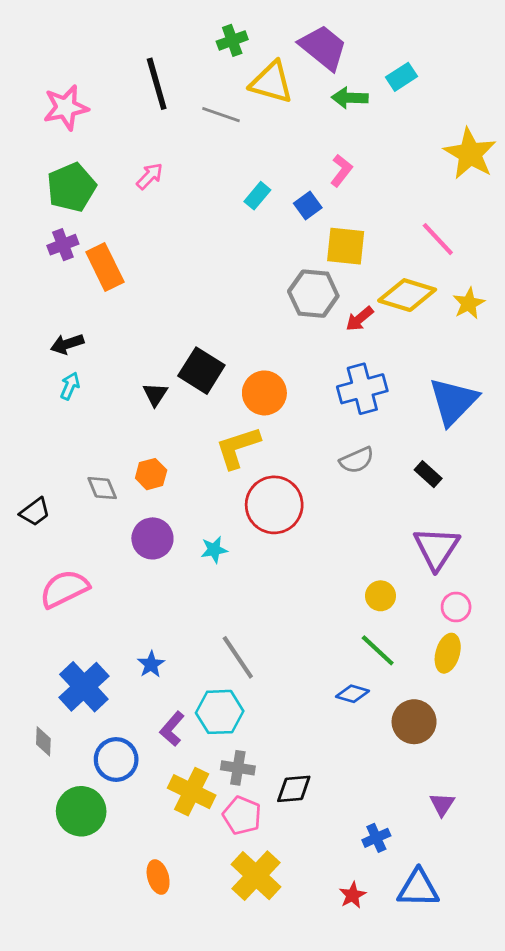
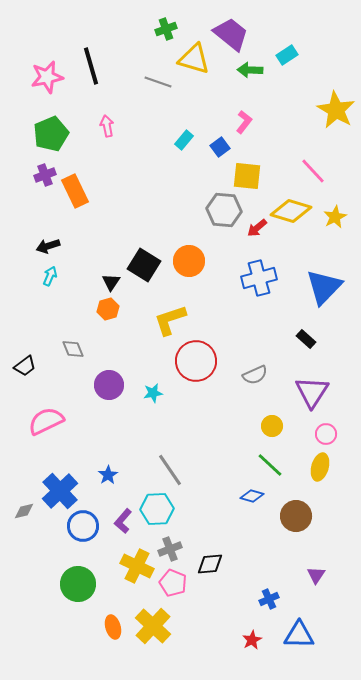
black line: (157, 84) -> (91, 66), moved
pink arrow: (150, 176) -> (107, 126), turned -55
orange circle: (264, 393) -> (189, 261), moved
gray semicircle: (357, 460) -> (255, 375), moved
orange hexagon: (151, 474) -> (108, 309), moved
gray diamond: (43, 741) -> (24, 511), moved, turned 75
blue circle: (116, 759) -> (83, 526), moved
gray cross: (238, 768) -> (170, 549), turned -30
green circle: (81, 811) -> (78, 584), moved
yellow cross: (256, 876) -> (153, 626), moved

